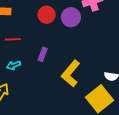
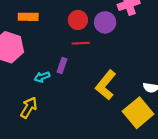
red line: (13, 39) -> (81, 43), moved
purple rectangle: (43, 54) -> (62, 66), moved

